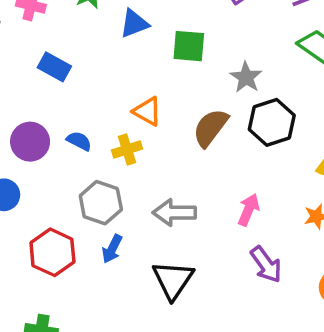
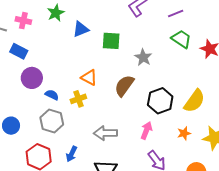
blue rectangle: (54, 67) -> (19, 51), moved
black hexagon: (272, 122) -> (160, 101), moved
purple circle: (30, 142) -> (32, 78), moved
gray hexagon: (101, 203) -> (52, 121), moved

